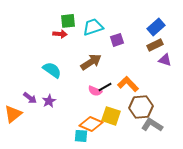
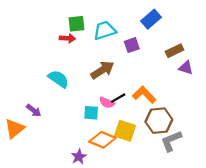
blue rectangle: (156, 27) -> (151, 19), moved
purple star: (49, 101) -> (79, 157), moved
gray L-shape: (152, 125) -> (171, 141), turned -55
cyan square: (81, 136) -> (91, 113), moved

